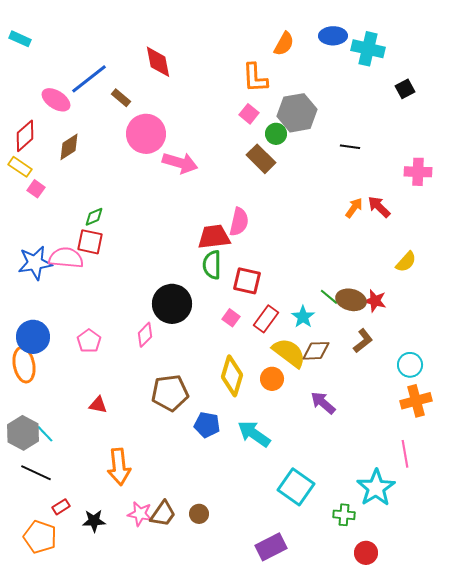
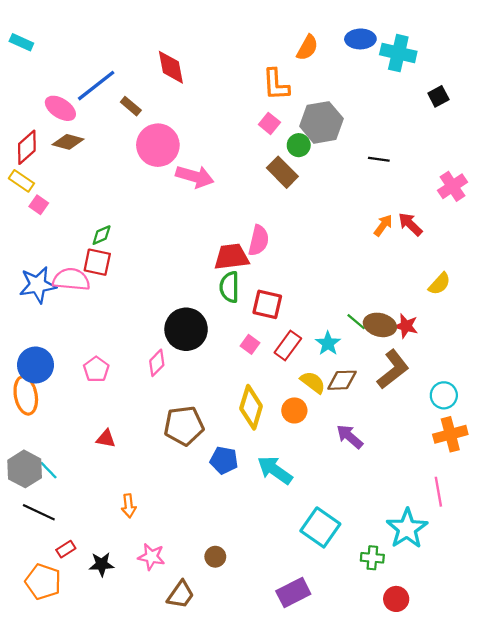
brown diamond: (69, 147) -> (68, 142), moved, turned 48
pink cross: (418, 172) -> (452, 186), turned -36
brown L-shape: (363, 341) -> (393, 369), size x1.5
yellow semicircle: (289, 353) -> (313, 382), size x0.7
orange arrow: (119, 467) -> (129, 506), size x0.6
brown trapezoid: (163, 514) -> (181, 595), moved

